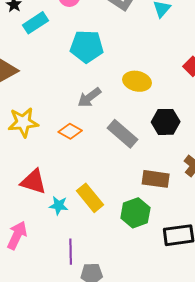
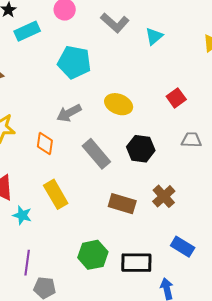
orange diamond: (70, 131) -> (45, 144), turned 60
yellow rectangle: (90, 198) -> (56, 194), moved
green hexagon: (135, 213) -> (93, 255), moved

